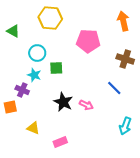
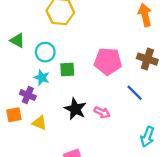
green triangle: (13, 31) -> (17, 40), moved
pink pentagon: (88, 41) -> (108, 61), moved
yellow triangle: (33, 128) -> (39, 123), moved

